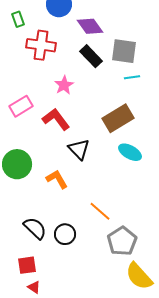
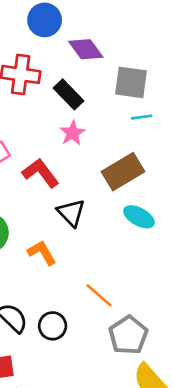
black rectangle: (91, 56) -> (68, 94), moved
pink star: (64, 85) -> (72, 133), moved

